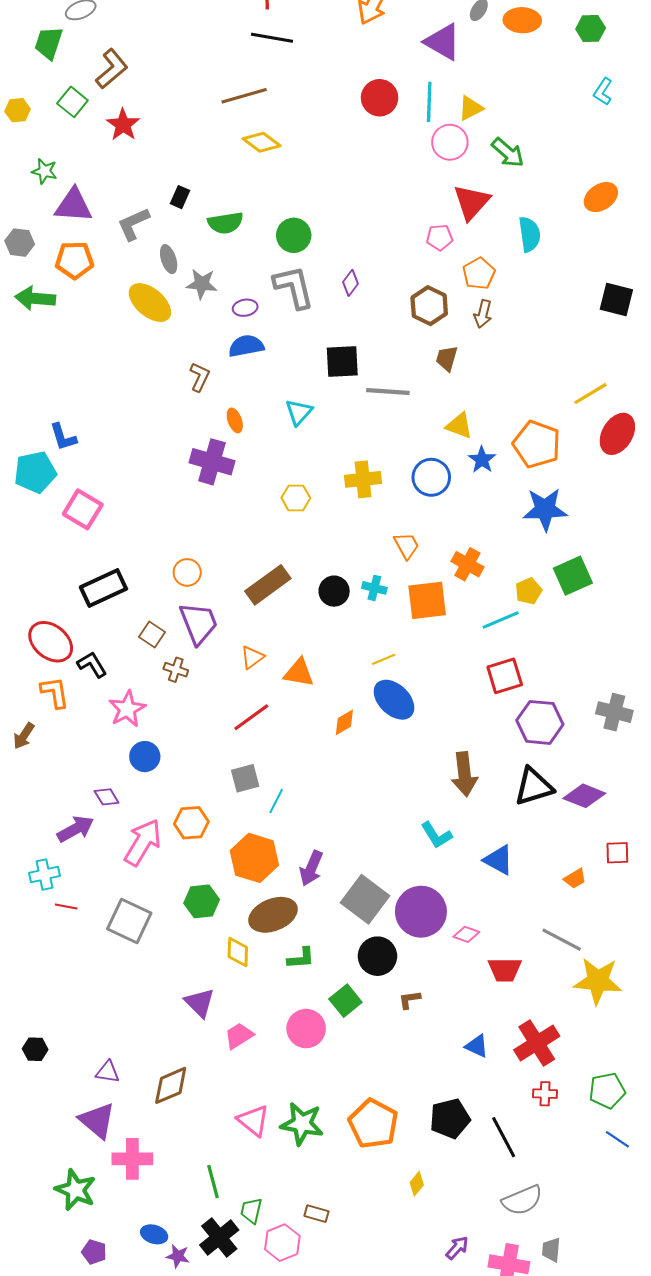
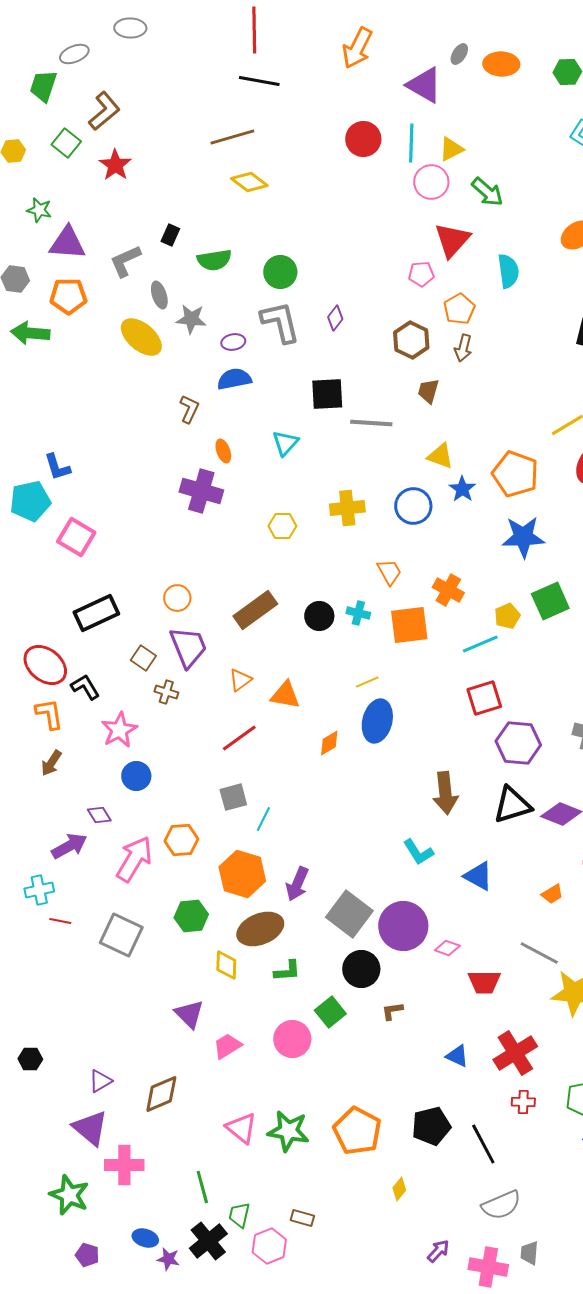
blue ellipse: (394, 700) -> (377, 721), turned 60
brown arrow: (24, 736) -> (51, 763), moved
purple triangle: (108, 1072) -> (100, 1081), turned -40

